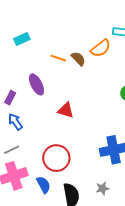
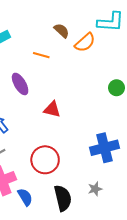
brown semicircle: (78, 59) -> (62, 31), moved
blue semicircle: (44, 185) -> (25, 197), moved

